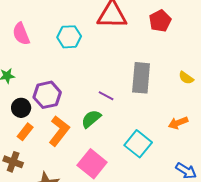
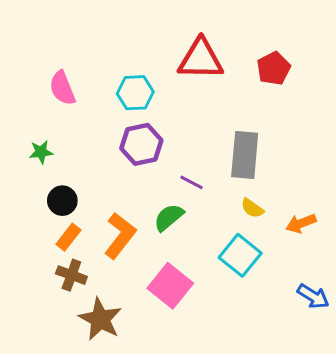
yellow semicircle: (186, 78) -> (252, 208), moved
purple hexagon: (47, 95) -> (141, 144), moved
brown cross: (13, 162) -> (71, 275), moved

